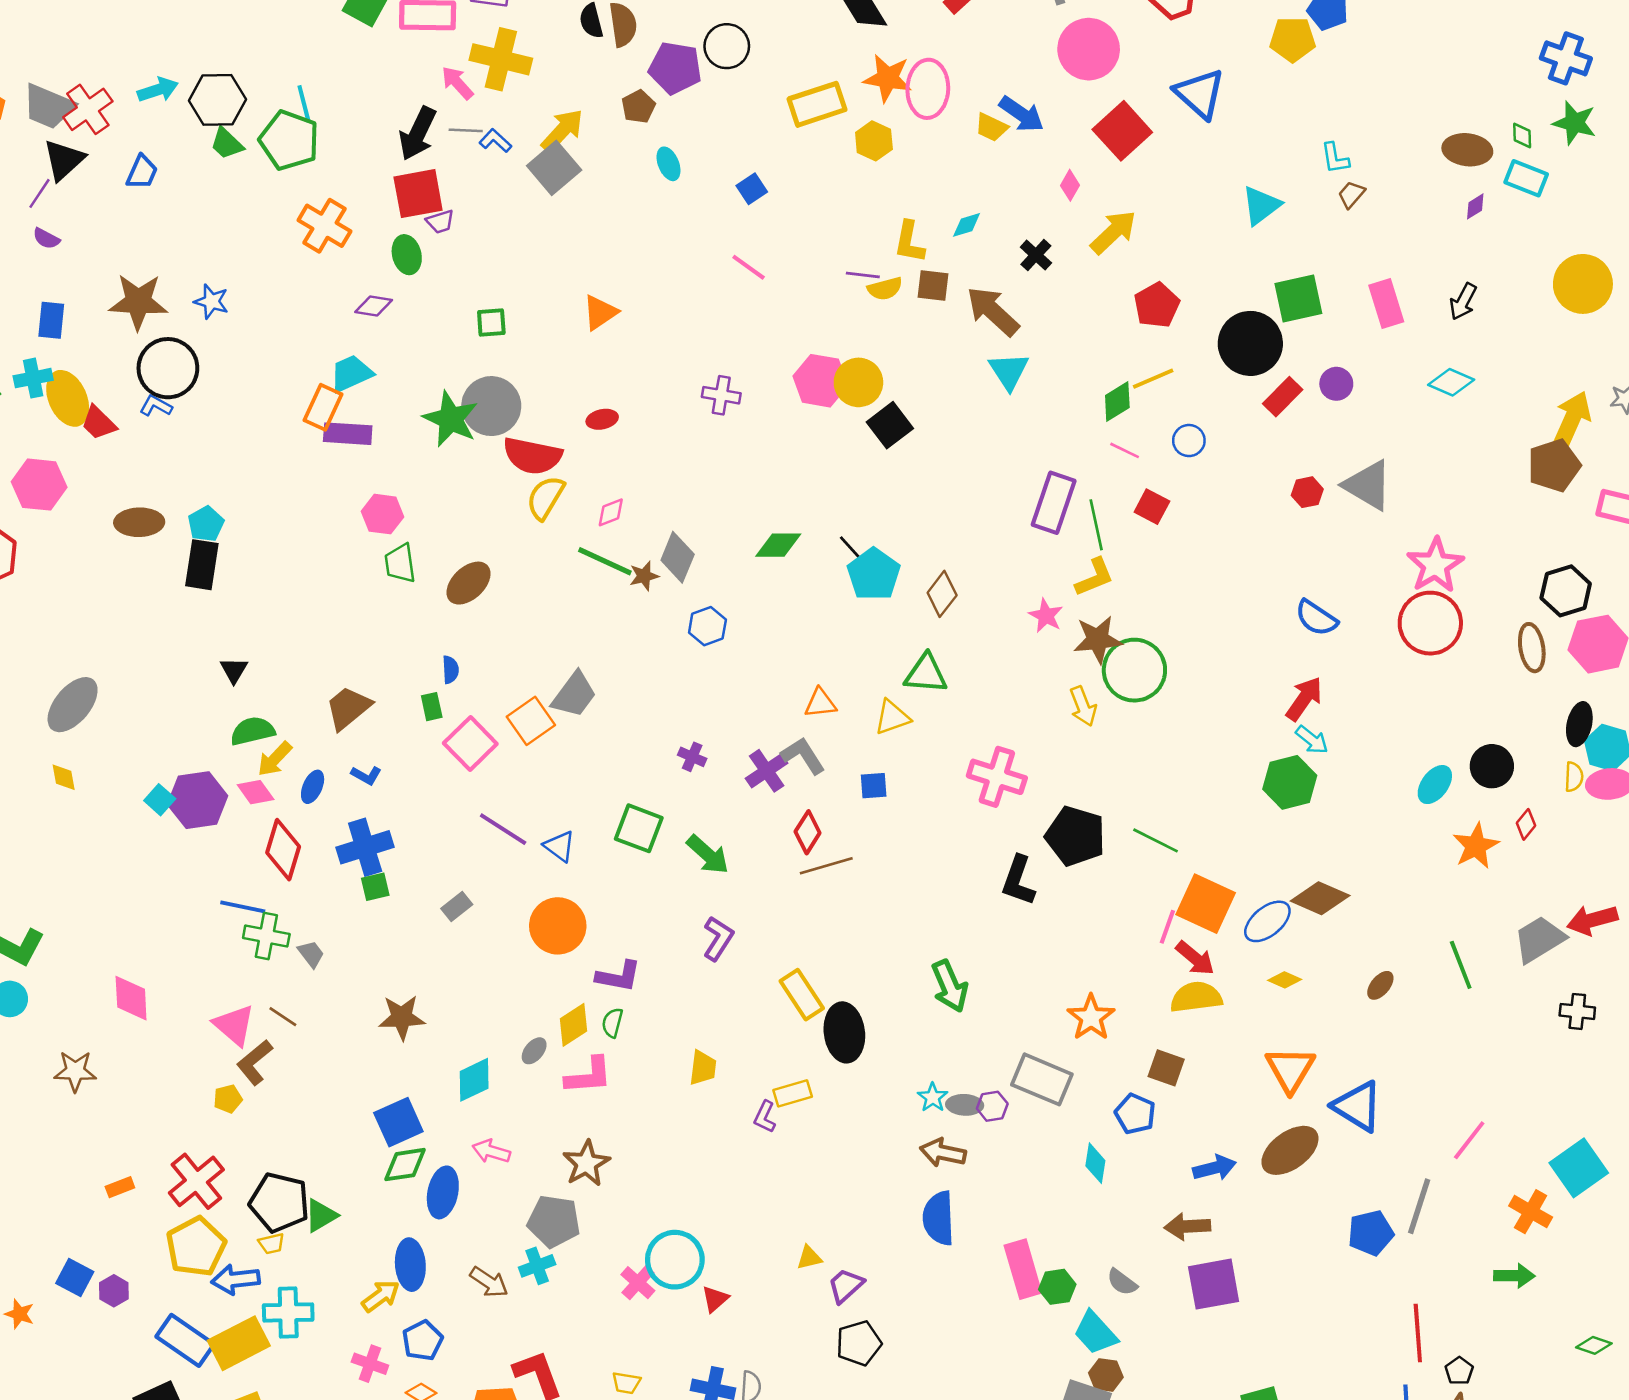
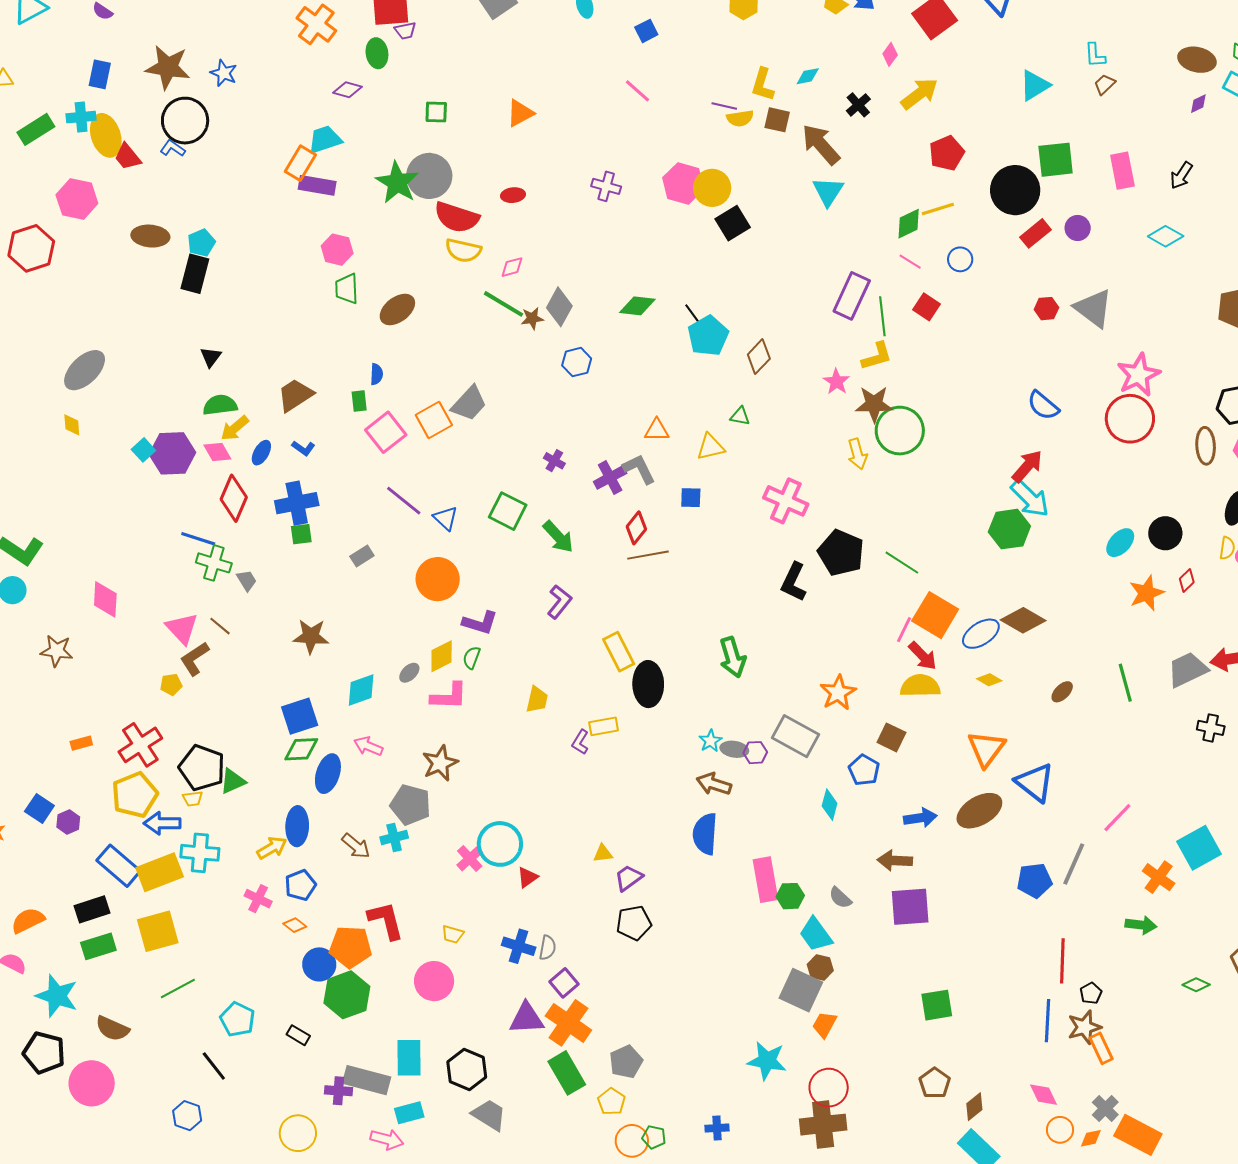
yellow semicircle: (545, 498) -> (463, 250), turned -114
green triangle: (926, 674) -> (740, 416), size x0.6
cyan arrow: (1312, 740) -> (1030, 498), size x1.6

